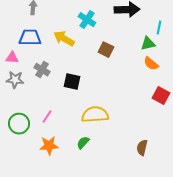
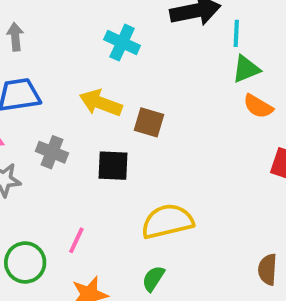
cyan line: (159, 28) -> (236, 33), moved
yellow arrow: (64, 39) -> (101, 103), moved
brown square: (106, 50) -> (149, 122), moved

